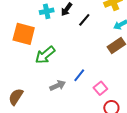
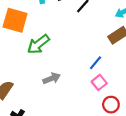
blue line: (79, 75) -> (96, 63), moved

